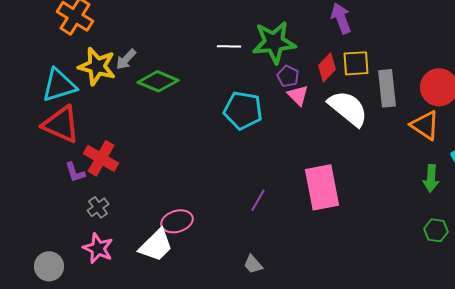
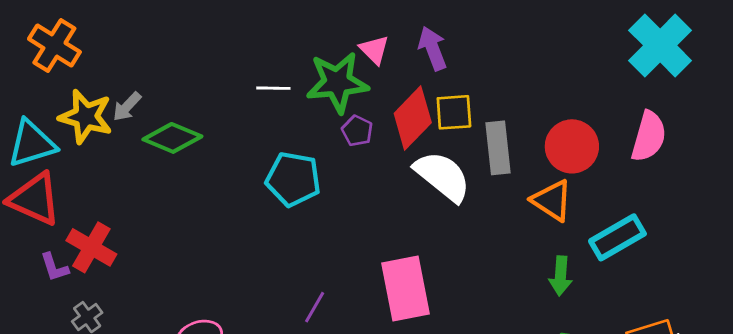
red diamond: (327, 67) -> (413, 118), size x1.5
pink triangle: (298, 95) -> (374, 50), moved

